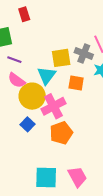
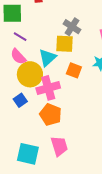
gray cross: (84, 53) -> (72, 27), moved
orange pentagon: (61, 133) -> (51, 115), turned 30
pink trapezoid: (77, 177) -> (59, 146), moved

